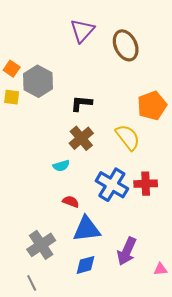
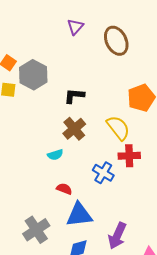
purple triangle: (82, 31) -> (75, 27), size x0.7
red cross: (146, 184) -> (129, 156), moved
blue cross: (112, 185) -> (103, 173), size x0.7

